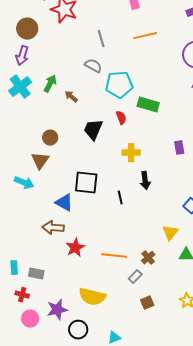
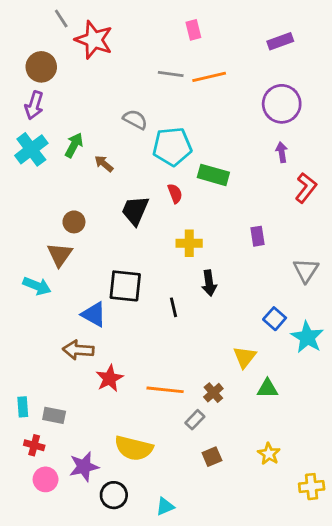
gray line: (101, 39) -> (171, 74), moved, turned -66

